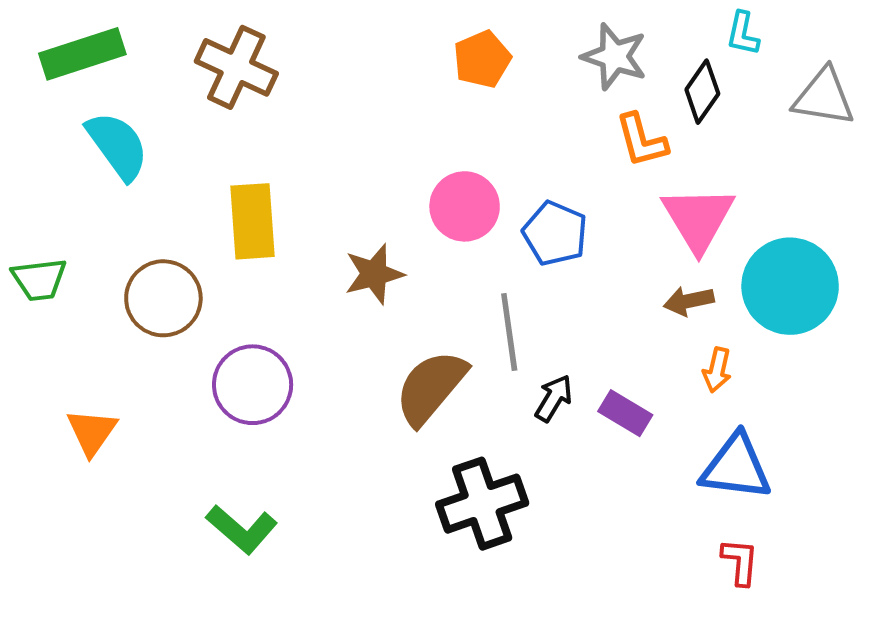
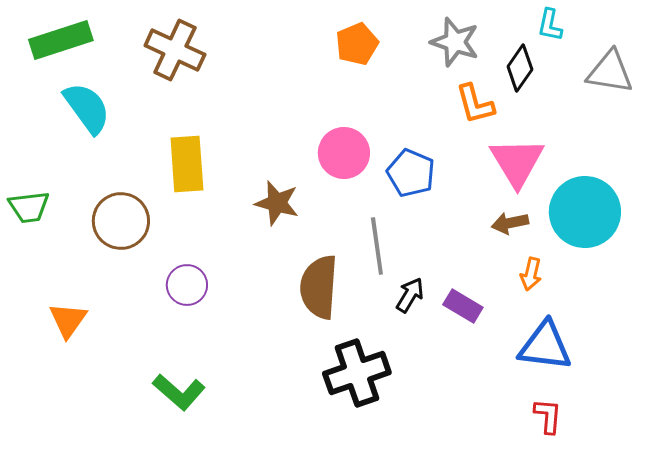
brown star: (374, 274) -> (277, 203), turned 30
purple circle: (253, 385) -> (187, 285), size x0.7
brown semicircle: (431, 387) -> (319, 287), turned -36

